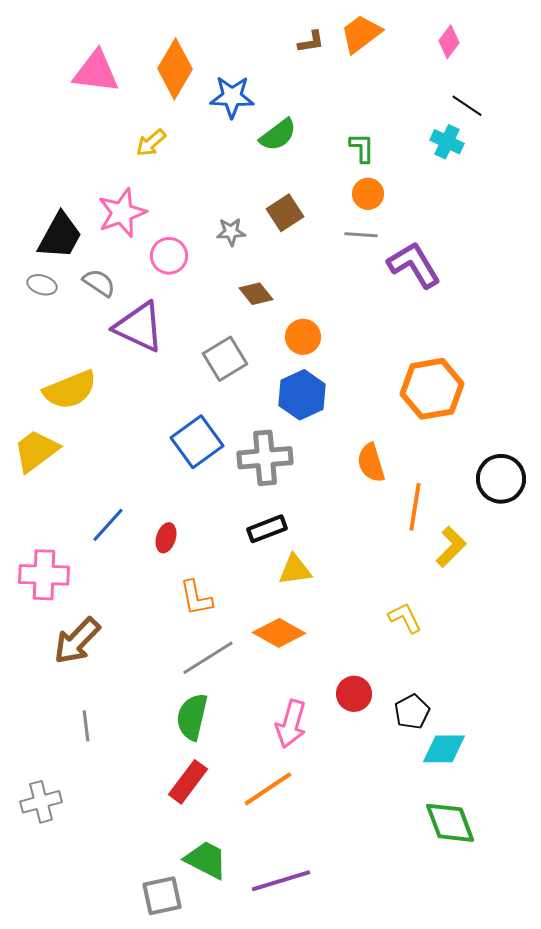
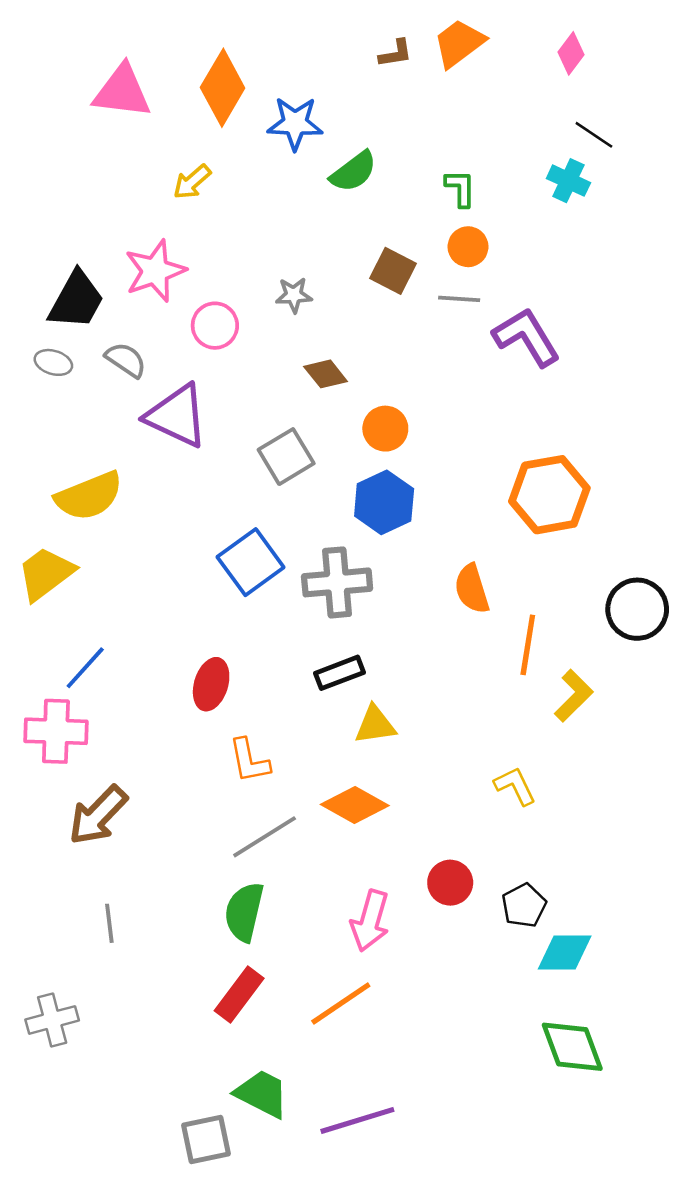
brown square: (285, 213) -> (393, 271), moved, turned -30
blue line: (108, 525) -> (85, 668), moved
red ellipse: (166, 538) -> (211, 684), size x1.4

